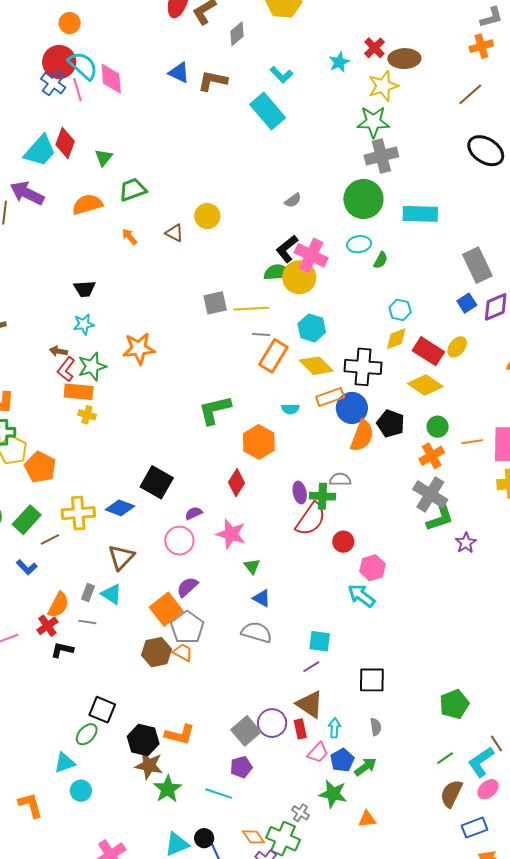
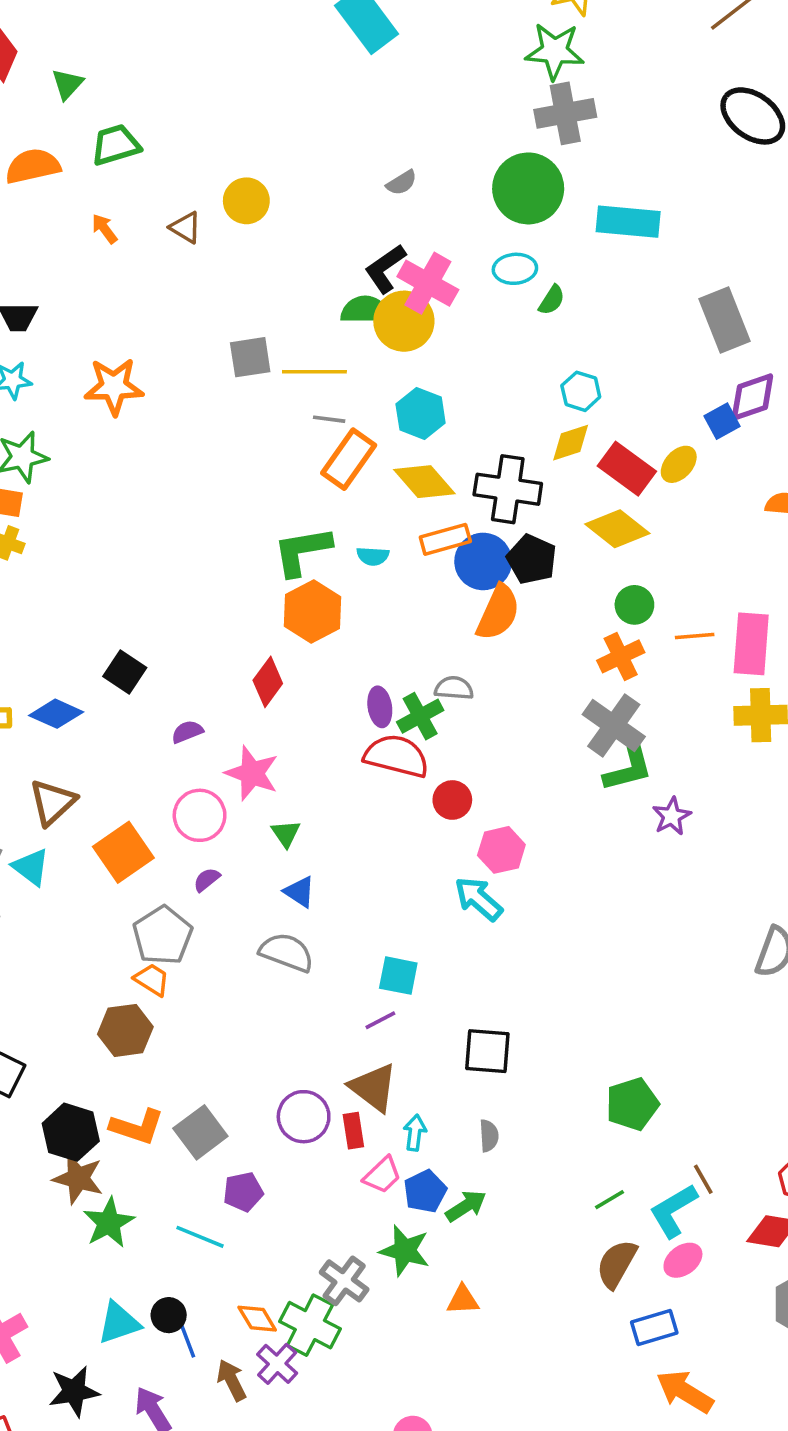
blue square: (467, 303) -> (722, 421), moved
orange star: (139, 348) -> (114, 386), moved
green L-shape: (215, 410) -> (302, 551), moved
black pentagon: (391, 423) -> (532, 559), moved
black square: (157, 482) -> (125, 672), size x0.7
green cross: (322, 496) -> (420, 716), turned -35
red semicircle: (311, 519) -> (396, 756), turned -114
pink circle: (179, 541) -> (200, 815), moved
purple semicircle: (187, 587) -> (207, 880), moved, size x0.7
orange square: (166, 609) -> (123, 852), moved
brown hexagon: (156, 652) -> (125, 1030), moved
gray square: (246, 731) -> (200, 1132), moved
gray cross: (300, 813) -> (344, 1281), size x1.5

